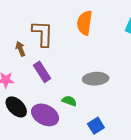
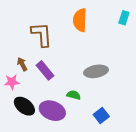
brown arrow: (20, 49) -> (22, 64), moved

